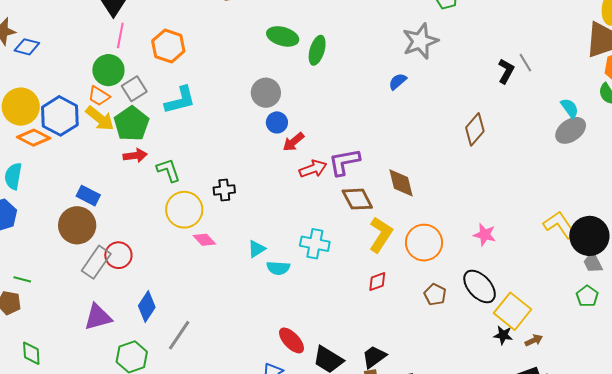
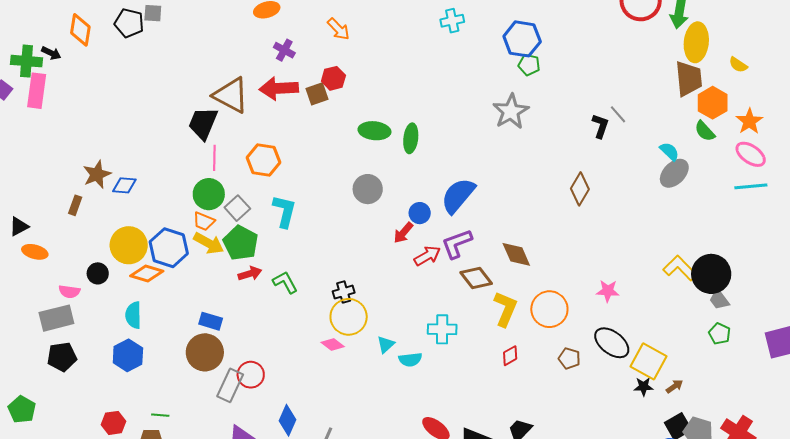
blue semicircle: (398, 81) -> (458, 196), moved, size x2.0
cyan L-shape: (180, 100) -> (284, 211), turned -52
blue circle: (277, 122) -> (420, 213), moved
yellow circle: (184, 210) -> (349, 317), moved

